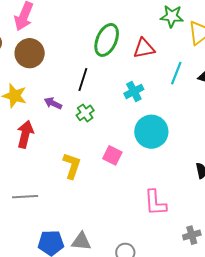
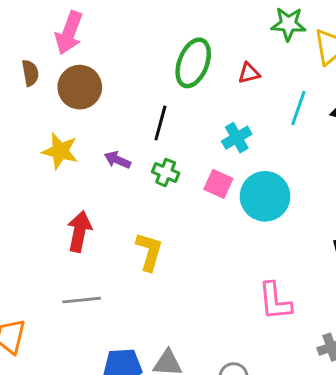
red triangle: (144, 48) -> (249, 73), size x0.7
green cross: (85, 113) -> (166, 172), turned -30
red arrow: (25, 134) -> (79, 231), moved
pink square: (112, 155) -> (218, 184), moved

